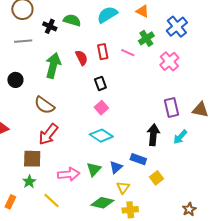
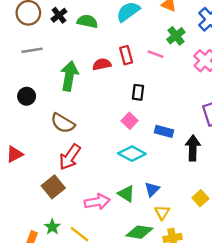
black cross: (50, 26) -> (59, 15), moved, turned 32
red semicircle: (81, 58) -> (102, 64), turned -70
black rectangle: (100, 83) -> (138, 92), moved, turned 32
brown square: (32, 159) -> (53, 187), turned -36
blue rectangle: (138, 159) -> (164, 131), moved
green triangle: (94, 169) -> (126, 194), turned -35
green star: (29, 182) -> (52, 227), moved

